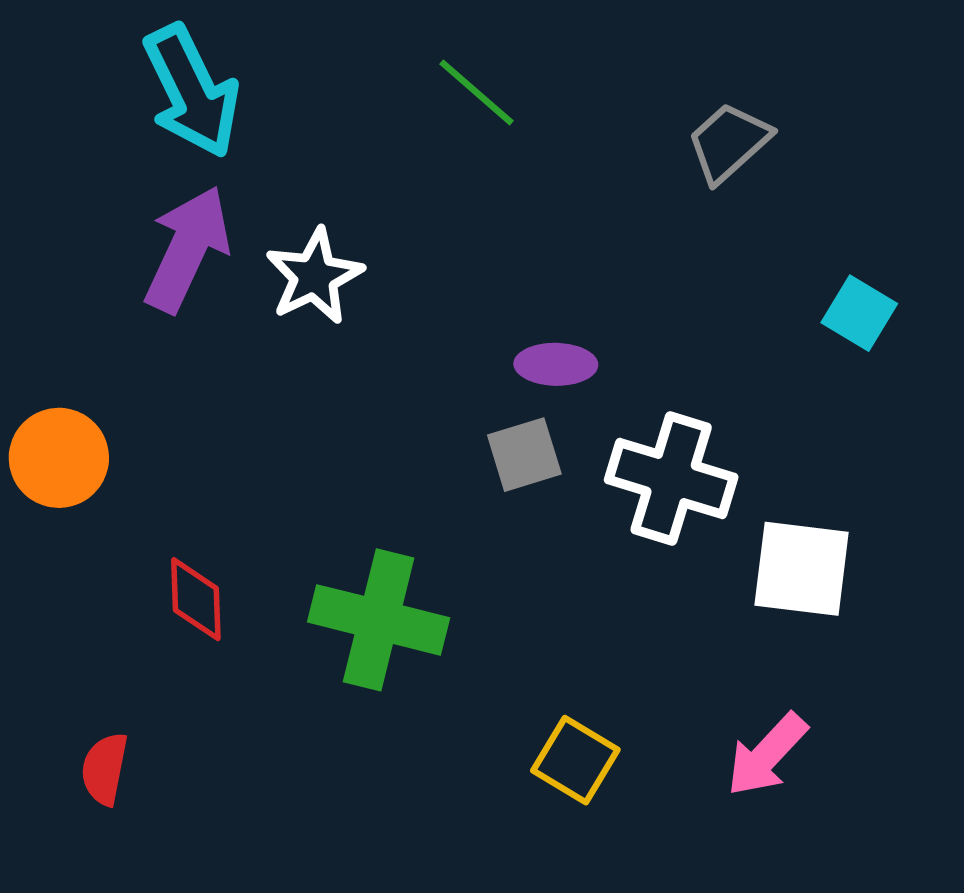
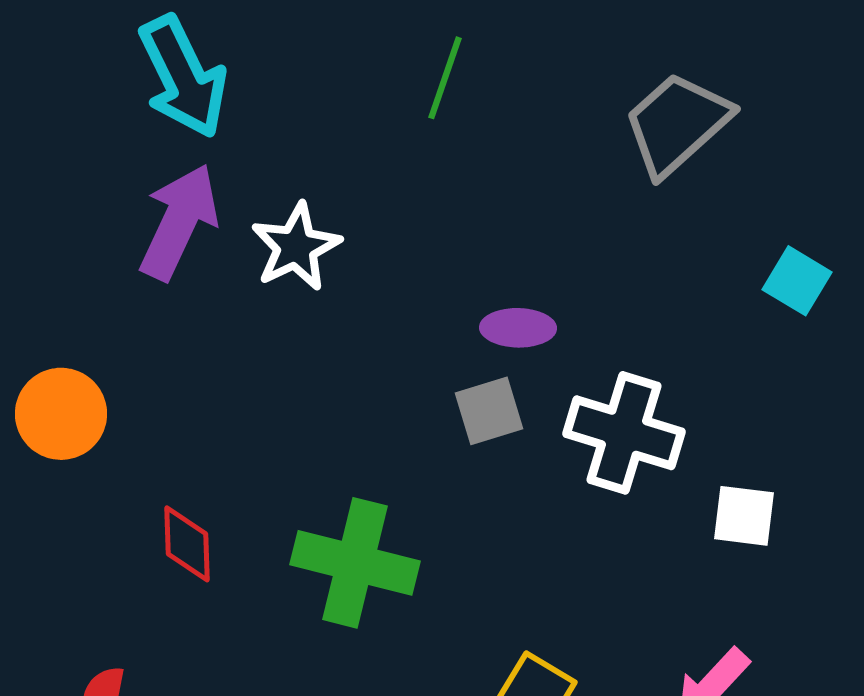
green line: (476, 92) -> (445, 78), turned 68
gray trapezoid: (729, 142) -> (677, 124), size x1.4
white square: (802, 569) -> (744, 516), size x0.7

